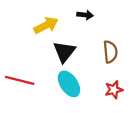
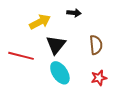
red line: (20, 80) -> (21, 56), moved

